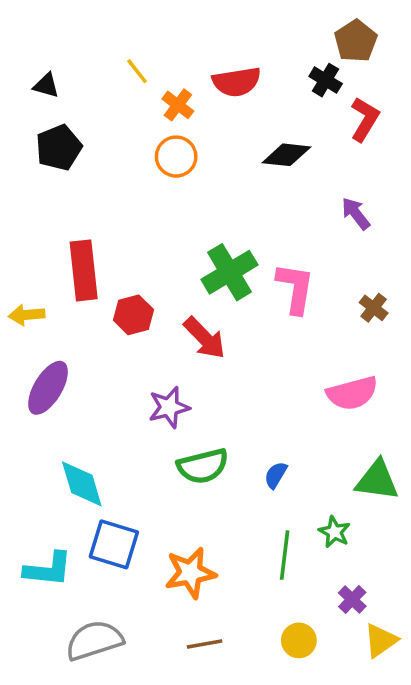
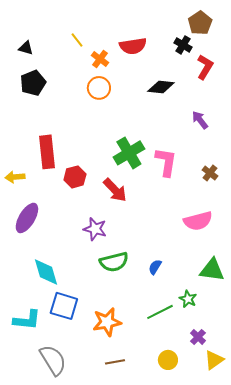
purple star: (169, 407) -> (95, 229), turned 30
green line: (285, 555) -> (160, 312), turned 56
gray semicircle: (94, 640) -> (53, 360), turned 76

